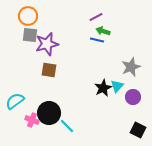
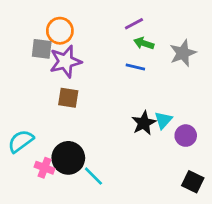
orange circle: (28, 16) -> (60, 31), moved
blue line: (97, 40) -> (135, 67), moved
gray star: (131, 67) -> (183, 53), moved

